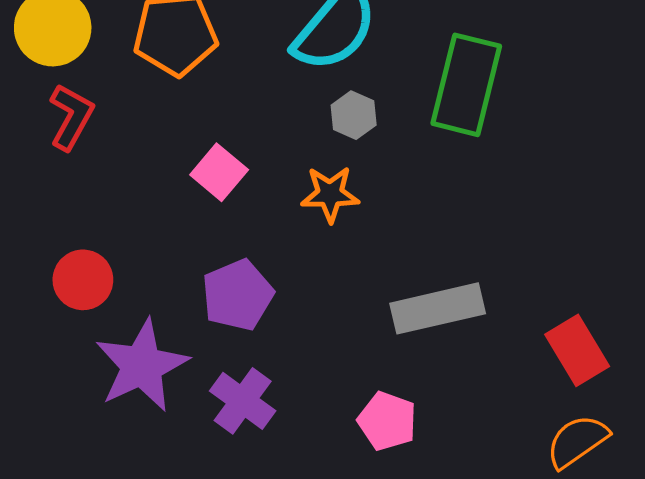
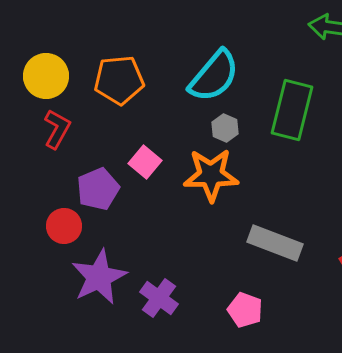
orange star: (330, 194) -> (211, 175), size x1.6
purple pentagon: (238, 295) -> (98, 189), moved
gray rectangle: (438, 308) -> (275, 243), turned 34

